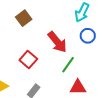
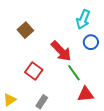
green line: (68, 65) -> (74, 73), turned -66

